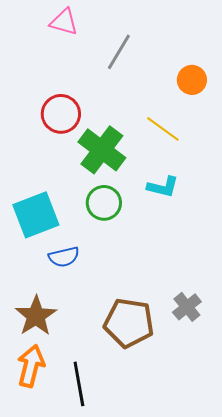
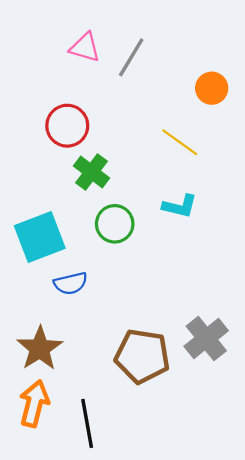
pink triangle: (64, 22) -> (85, 47), moved
green cross: (102, 150) -> (92, 172), moved, size x0.7
gray cross: (187, 307) -> (206, 338), size x1.4

